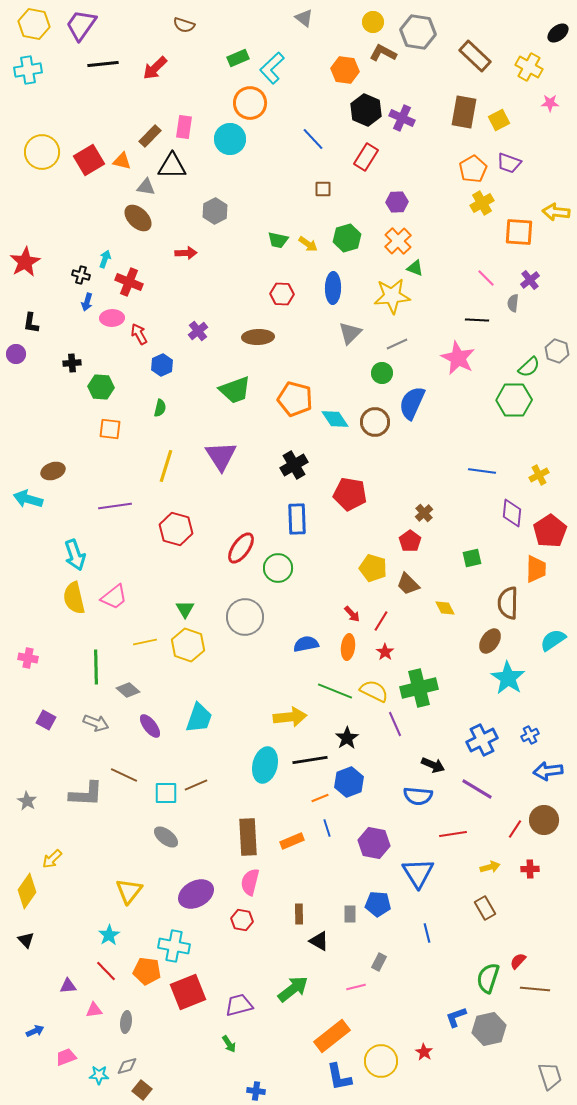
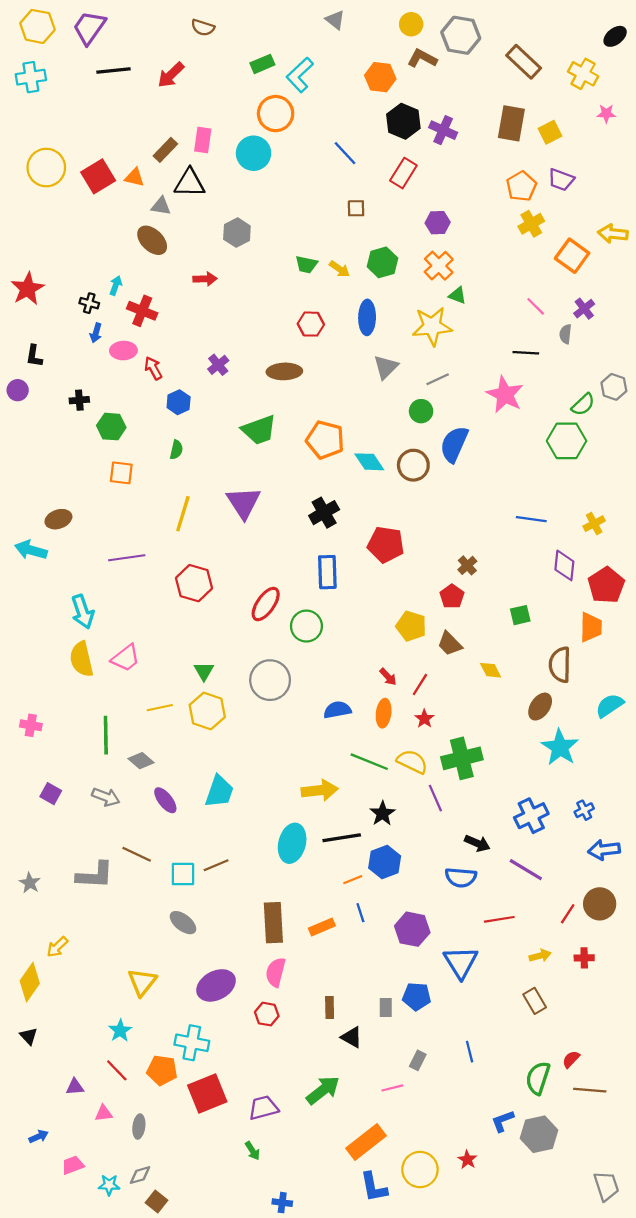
orange square: (519, 232) -> (572, 256), turned 32
blue line: (427, 933) -> (470, 1052), moved

